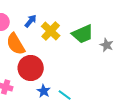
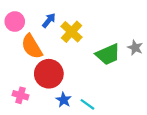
green trapezoid: (83, 34) -> (108, 54), moved

